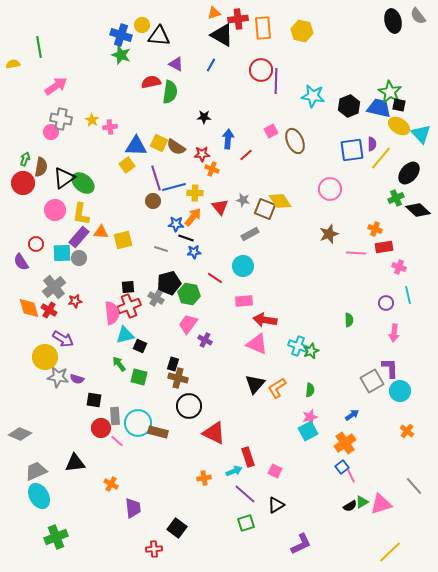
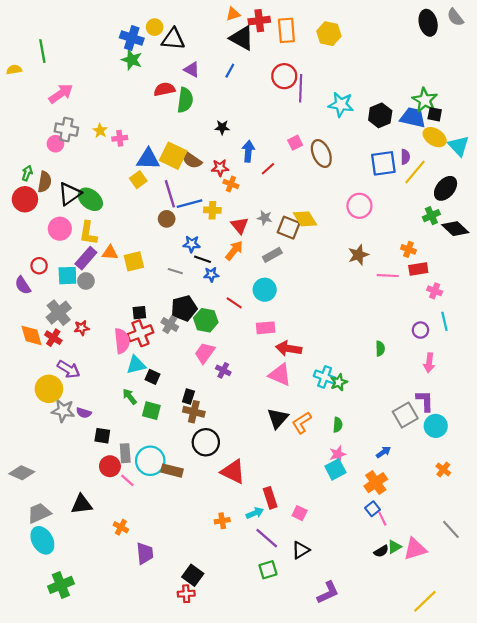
yellow square: (159, 143) -> (173, 156), size x1.4
orange arrow: (193, 217) -> (234, 250), moved
red cross: (154, 549) -> (186, 594), moved

